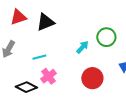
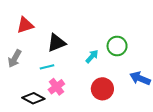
black triangle: (45, 22) -> (56, 43), moved

